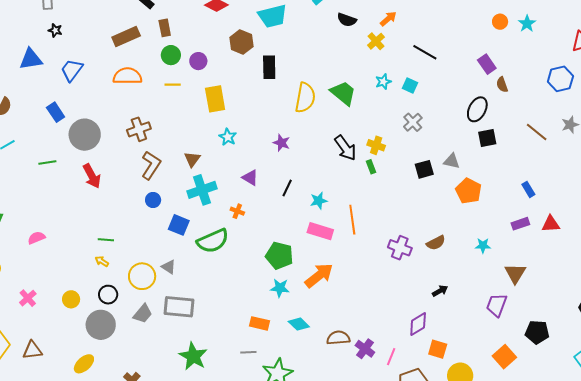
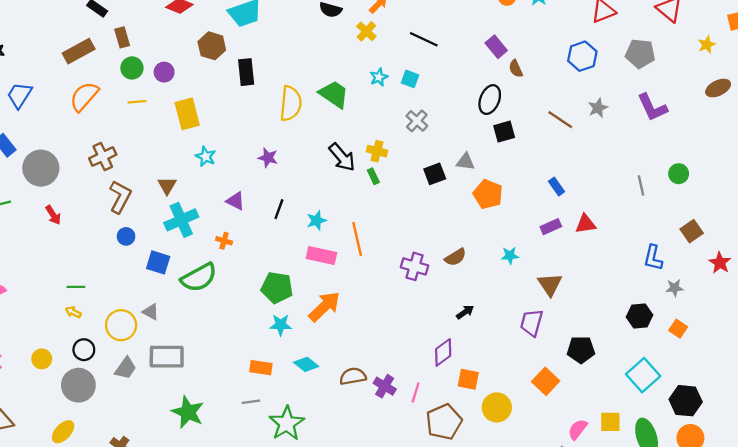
orange semicircle: (127, 76) -> (84, 97), turned -44
red arrow: (92, 176) -> (53, 215), size x0.7

